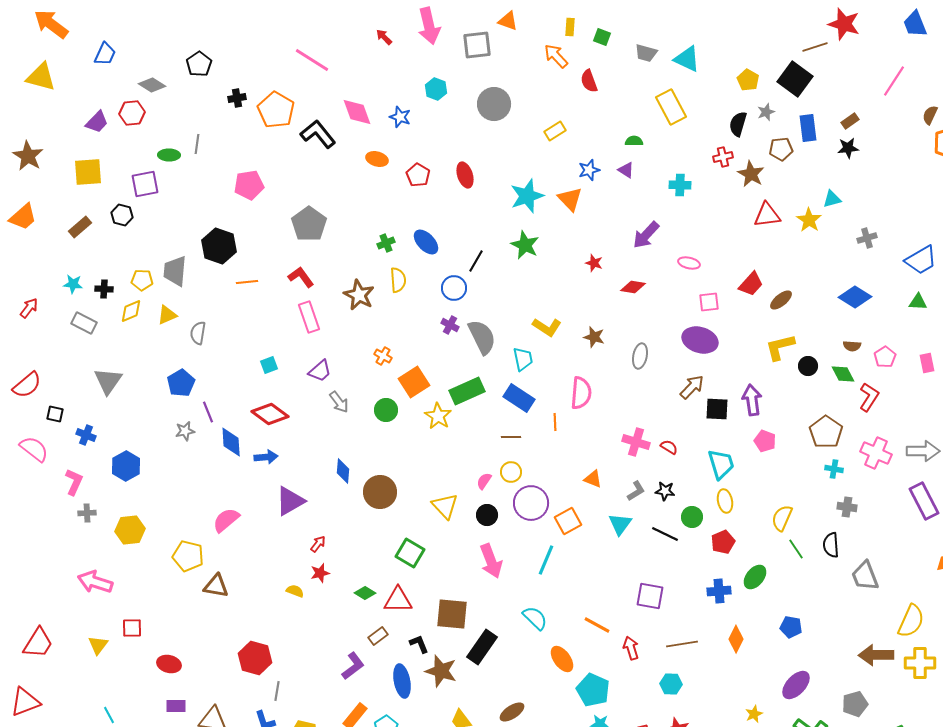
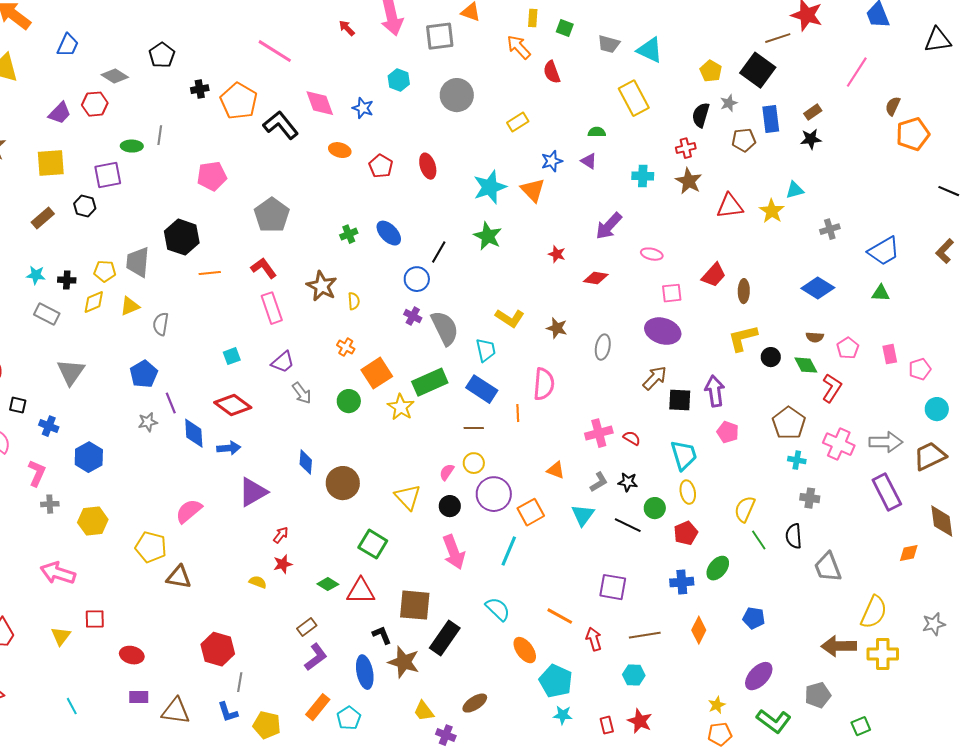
brown star: (751, 174) -> (689, 181), moved
yellow semicircle: (398, 280) -> (354, 301), moved, size x0.7
brown ellipse: (781, 300) -> (744, 291), turned -50
pink cross: (636, 442) -> (599, 433), turned -32
brown rectangle: (378, 636) -> (307, 627), moved

